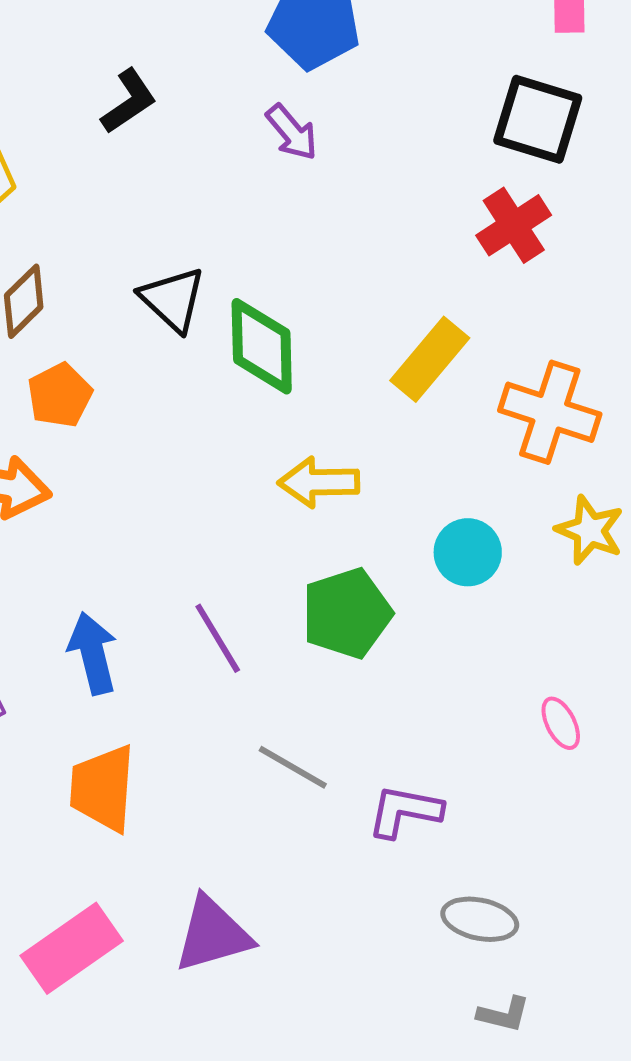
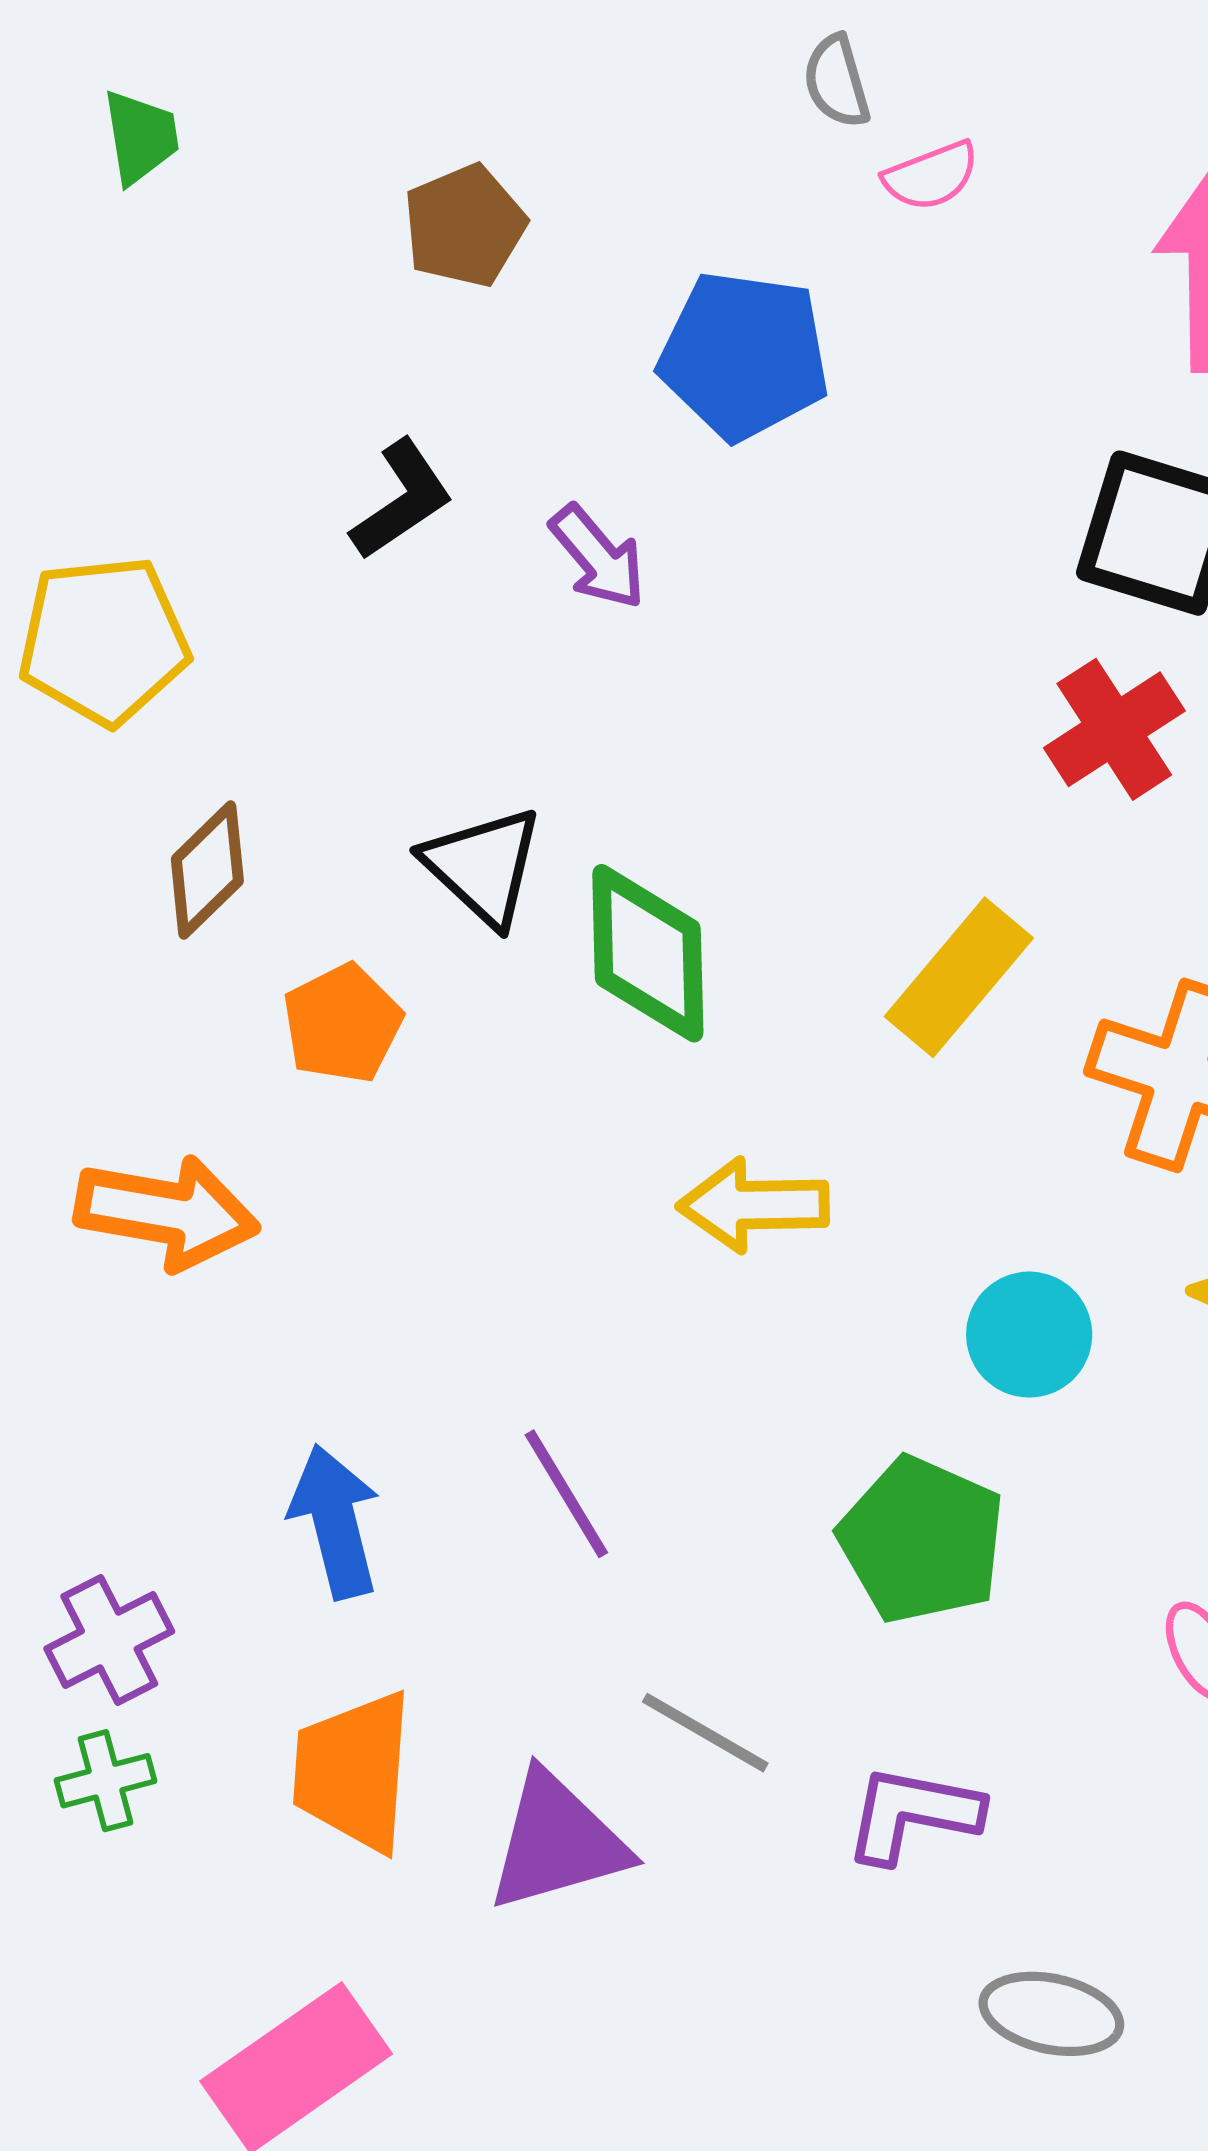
purple arrow: (292, 132) -> (598, 557), moved
orange pentagon: (60, 395) -> (342, 1024), moved
green pentagon: (347, 613) -> (922, 1540), moved, turned -30
purple triangle: (213, 934) -> (557, 1842), moved

